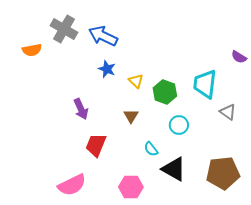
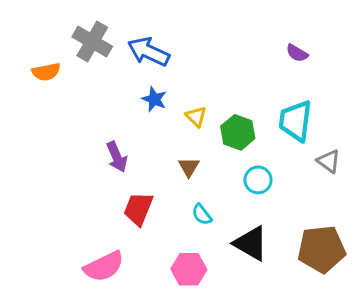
purple semicircle: (239, 57) -> (297, 53), moved
cyan semicircle: (151, 149) -> (202, 215), moved

